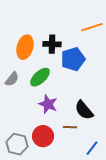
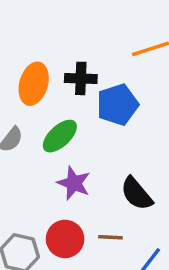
brown line: (70, 127) -> (110, 237), moved

